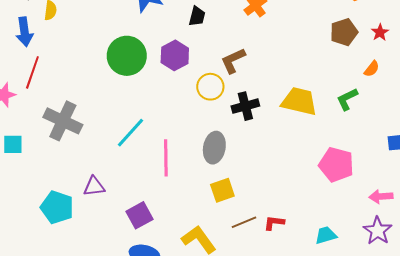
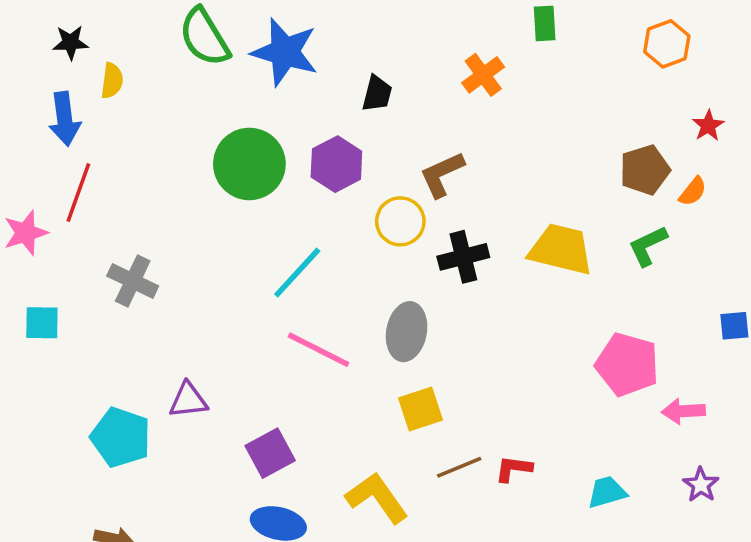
brown pentagon: (344, 32) -> (645, 170), moved
gray cross: (63, 121) -> (133, 281), size x0.7
cyan line: (131, 133) -> (297, 273), moved
pink line: (166, 158) -> (318, 350), turned -63
pink arrow: (381, 197) -> (683, 411), moved
purple star: (378, 231) -> (701, 485), size x0.7

